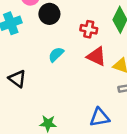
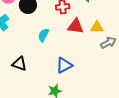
blue triangle: (100, 117) -> (64, 65), moved

